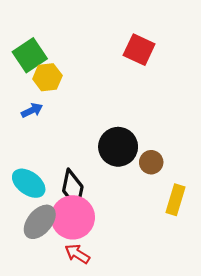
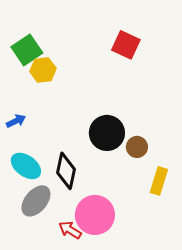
blue arrow: (32, 110) -> (16, 121), moved
pink circle: (73, 217) -> (95, 215), moved

